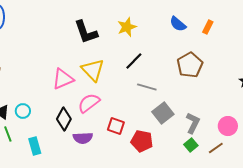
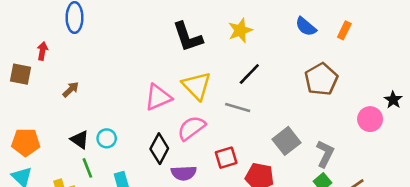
gray line: (147, 87) -> (238, 108), moved
red square: (116, 126) -> (226, 158), turned -36
pink circle: (228, 126) -> (370, 119), moved

